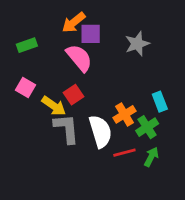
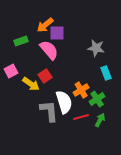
gray star: (137, 44) -> (96, 48), moved, turned 30
green rectangle: (27, 45) -> (21, 41), moved
pink square: (25, 88) -> (11, 71), turned 32
cyan rectangle: (160, 102) -> (106, 73), moved
gray L-shape: (66, 129) -> (49, 111), moved

